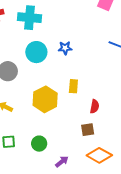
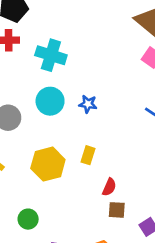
brown square: (88, 130) -> (117, 210), moved

